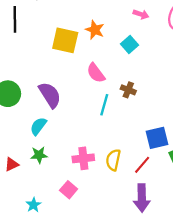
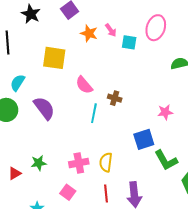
pink arrow: (141, 14) -> (111, 30), moved, turned 40
orange star: (95, 30) -> (89, 33), moved
cyan square: (129, 44) -> (129, 42), moved, turned -35
cyan semicircle: (38, 126) -> (18, 83), moved
red line: (142, 165) -> (106, 193), moved, turned -42

